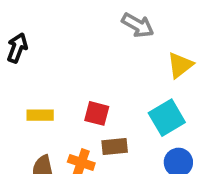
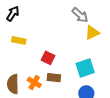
yellow triangle: (180, 65) -> (92, 33), moved
yellow rectangle: (40, 115) -> (19, 40), moved

